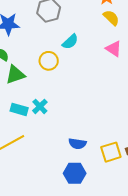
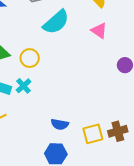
cyan semicircle: (70, 42) -> (56, 22), size x1.6
yellow circle: (49, 61) -> (30, 58), moved

